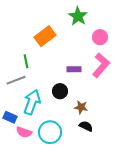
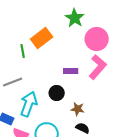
pink circle: (100, 37) -> (97, 39), size x1.5
green line: (26, 61) -> (23, 51), moved

